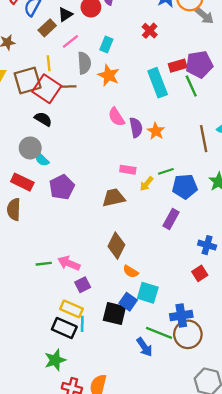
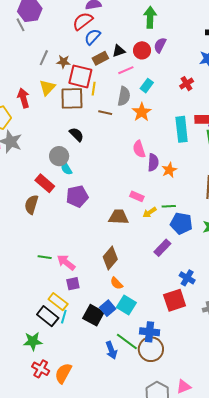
pink line: (70, 41) -> (126, 70), moved
red square: (47, 89) -> (80, 76), moved, turned -35
red square: (200, 273) -> (175, 300), size x1.6

